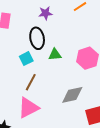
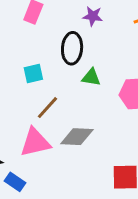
cyan square: (26, 59) -> (33, 73), moved
gray diamond: (72, 95) -> (77, 137), moved

